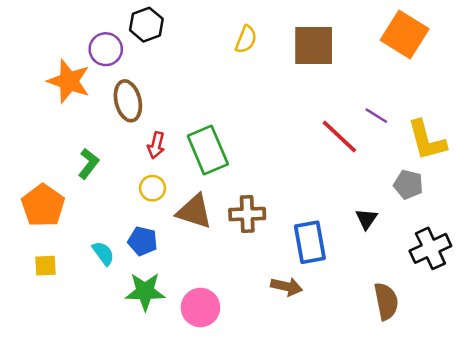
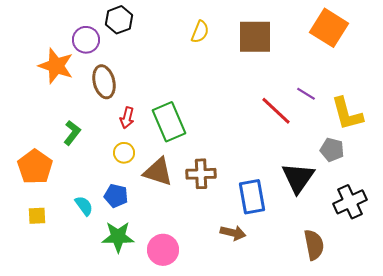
black triangle: (366, 219) -> (298, 178), size x1.8

